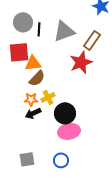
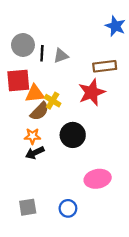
gray triangle: (64, 31) -> (61, 56), moved, size x0.6
brown rectangle: (92, 40) -> (105, 66), turned 48
yellow cross: (48, 97) -> (53, 101), moved, turned -32
black circle: (65, 113) -> (73, 135), moved
pink ellipse: (69, 131) -> (98, 179), moved

